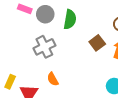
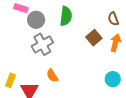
gray circle: (45, 14) -> (36, 20), moved

